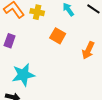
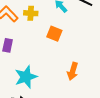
orange arrow: (88, 50) -> (73, 71), moved

